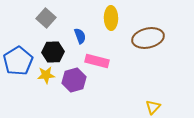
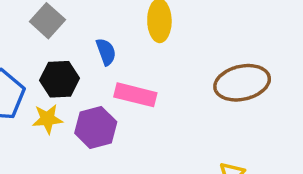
brown ellipse: (148, 38) -> (242, 83), moved

